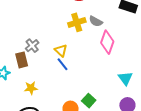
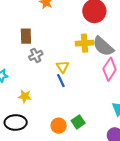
gray semicircle: (96, 21) -> (103, 46), size x1.6
brown rectangle: (22, 60) -> (26, 36), moved

